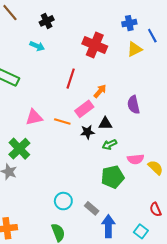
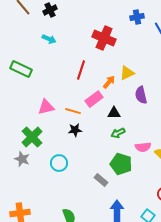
black cross: (47, 21) -> (50, 10), moved
yellow triangle: (135, 49) -> (127, 73), moved
black star: (87, 132) -> (75, 130), moved
green pentagon: (113, 177) -> (121, 164), turned 30
cyan circle: (63, 201) -> (59, 163), moved
gray rectangle: (92, 208) -> (101, 180), moved

